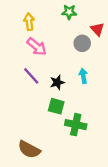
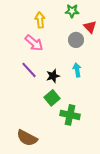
green star: (69, 12) -> (72, 11), moved
yellow arrow: (29, 22) -> (40, 20), moved
green square: (56, 106) -> (52, 98), turned 35

